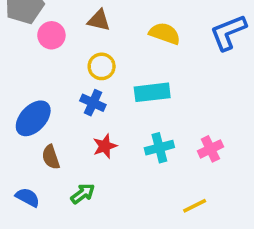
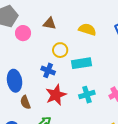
yellow circle: (102, 66) -> (60, 50), moved
blue ellipse: (33, 118) -> (15, 81), turned -50
red star: (105, 146) -> (56, 95), size x1.5

